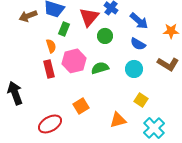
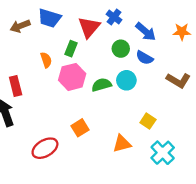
green rectangle: (64, 29) -> (71, 49), moved
orange star: (171, 31) -> (182, 32), moved
green circle: (105, 36) -> (121, 49), moved
red rectangle: (49, 69) -> (16, 86), moved
cyan circle: (134, 69) -> (126, 80), moved

